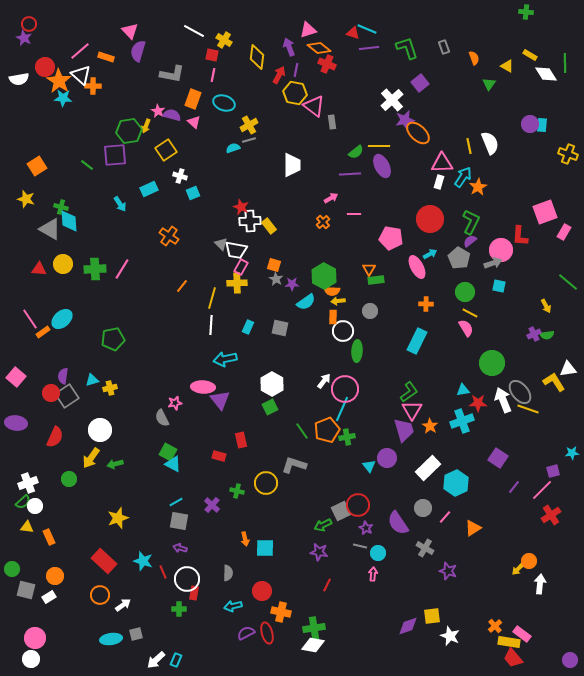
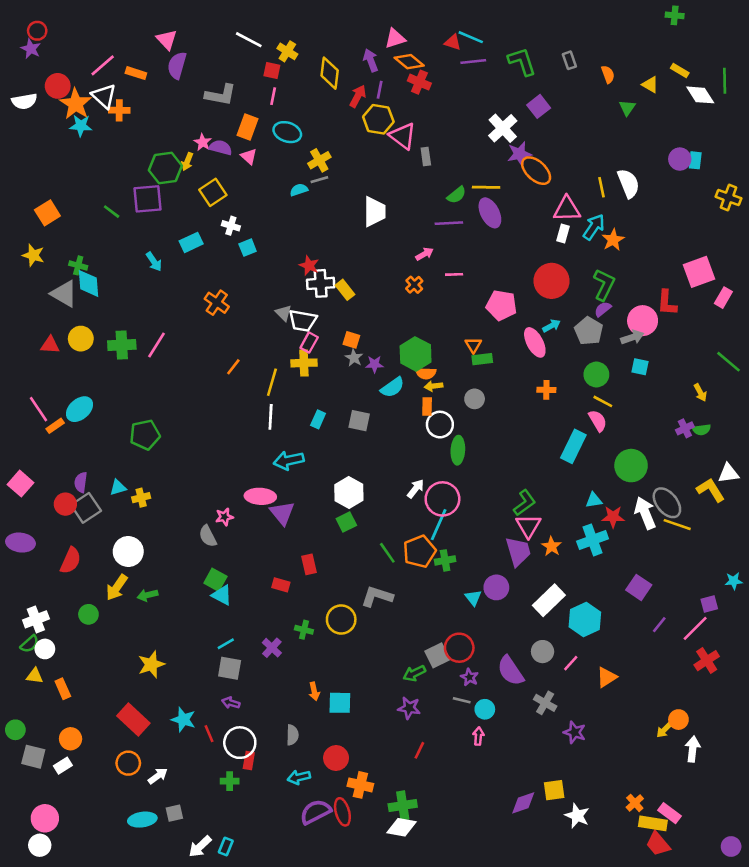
cyan rectangle: (417, 341) -> (573, 446), moved
purple semicircle: (246, 633) -> (316, 812), size x1.4

